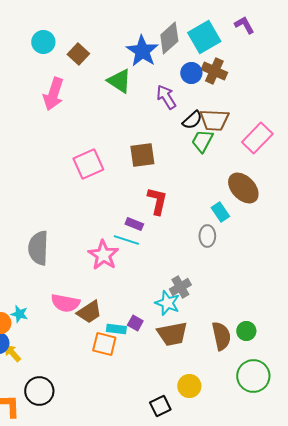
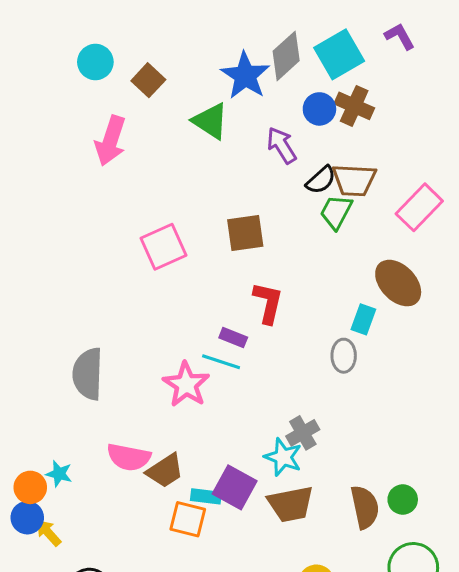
cyan rectangle: (220, 212) -> (363, 319), turned 54
purple square: (135, 323) -> (235, 487), size x1.8

